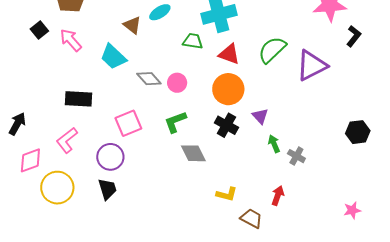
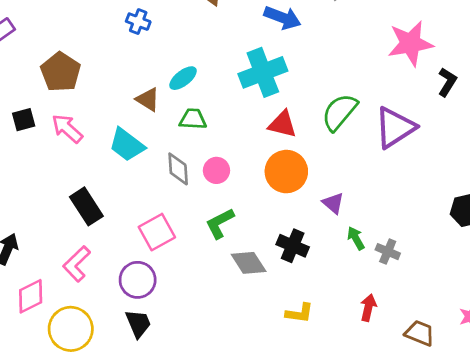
black square: (39, 30) -> (24, 120), turned 30
green trapezoid: (193, 41) -> (193, 119), moved
gray diamond: (149, 79) -> (178, 169), turned 45
black rectangle: (79, 99) -> (86, 206), turned 60
black cross: (226, 125) -> (293, 246), moved
brown trapezoid: (251, 218) -> (420, 333), moved

